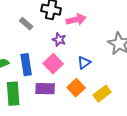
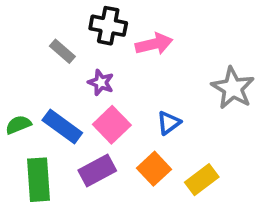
purple star: (59, 40) -> (101, 82), moved
blue rectangle: (26, 65) -> (62, 127), turned -45
purple rectangle: (45, 89) -> (97, 171), turned -30

